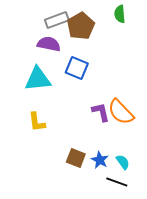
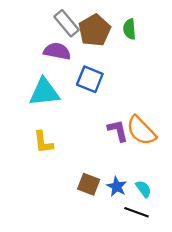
green semicircle: (120, 14) -> (129, 29), moved
gray rectangle: (57, 20) -> (66, 23), turned 70

